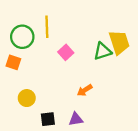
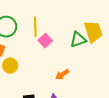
yellow line: (47, 27) -> (35, 27), moved
yellow circle: (27, 98) -> (10, 66), moved

